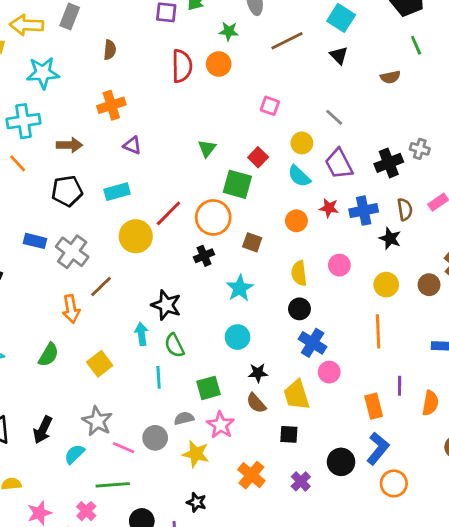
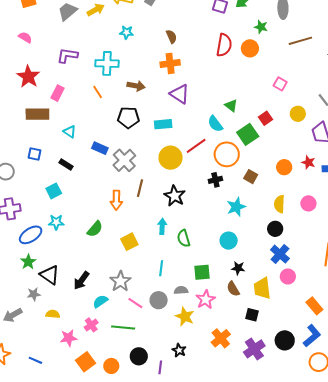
brown semicircle: (110, 50) -> (171, 37), moved, turned -40
cyan star: (43, 73) -> (127, 32), size x0.6
purple triangle: (132, 145) -> (180, 94), size x1.5
green triangle: (207, 148) -> (231, 106), turned -40
cyan semicircle: (299, 176) -> (215, 124), moved
green square: (237, 184) -> (248, 134), turned 30
brown line: (101, 286) -> (140, 188), turned -42
black star: (166, 305) -> (175, 196), moved
cyan line: (159, 377) -> (161, 268), moved
orange rectangle: (374, 406) -> (314, 306), turned -36
purple cross: (301, 481) -> (254, 349), size x1.5
pink cross: (86, 511) -> (91, 325), moved

